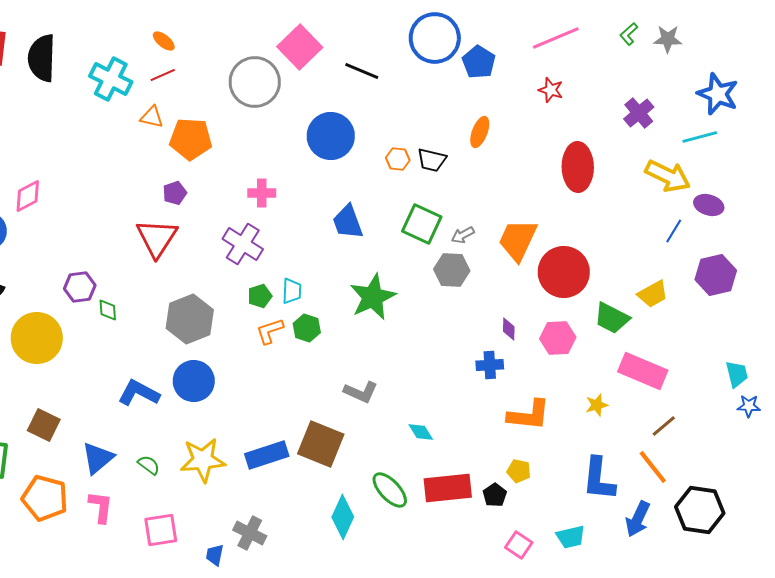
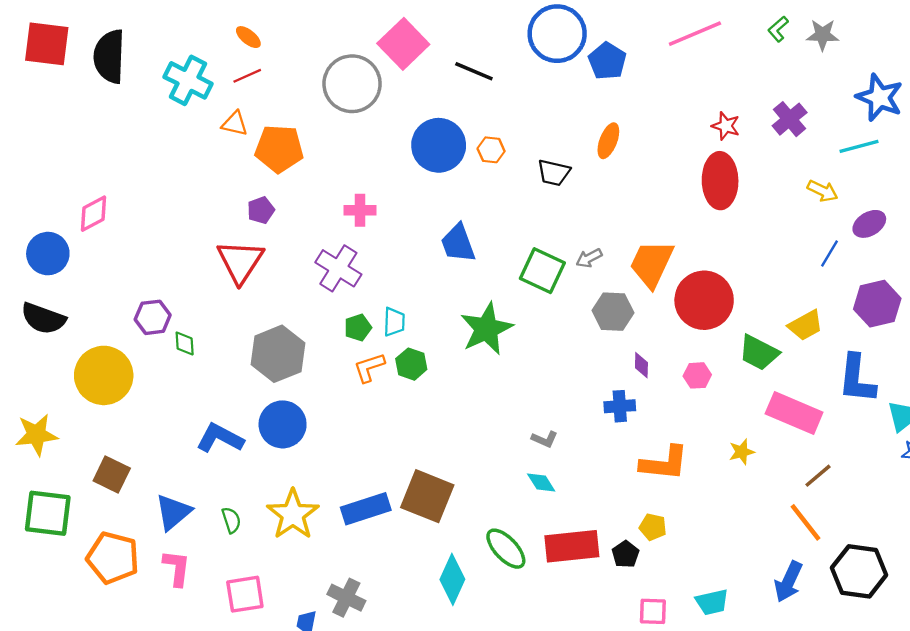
red star: (551, 90) -> (726, 126), moved
orange hexagon: (398, 159) -> (491, 150), moved
yellow arrow: (668, 176) -> (823, 191), size x0.6
purple ellipse: (709, 205) -> (869, 224), turned -48
green square: (422, 224) -> (542, 271), moved
gray hexagon: (452, 270) -> (613, 312), moved
pink hexagon: (558, 338) -> (697, 375), size x0.7
gray L-shape: (361, 392) -> (545, 439), moved, size x0.7
yellow star: (203, 460) -> (293, 514), turned -30
green semicircle: (149, 465) -> (231, 520), turned 35
blue L-shape: (599, 479) -> (857, 379), moved
pink square: (519, 545) -> (653, 611), turned -32

